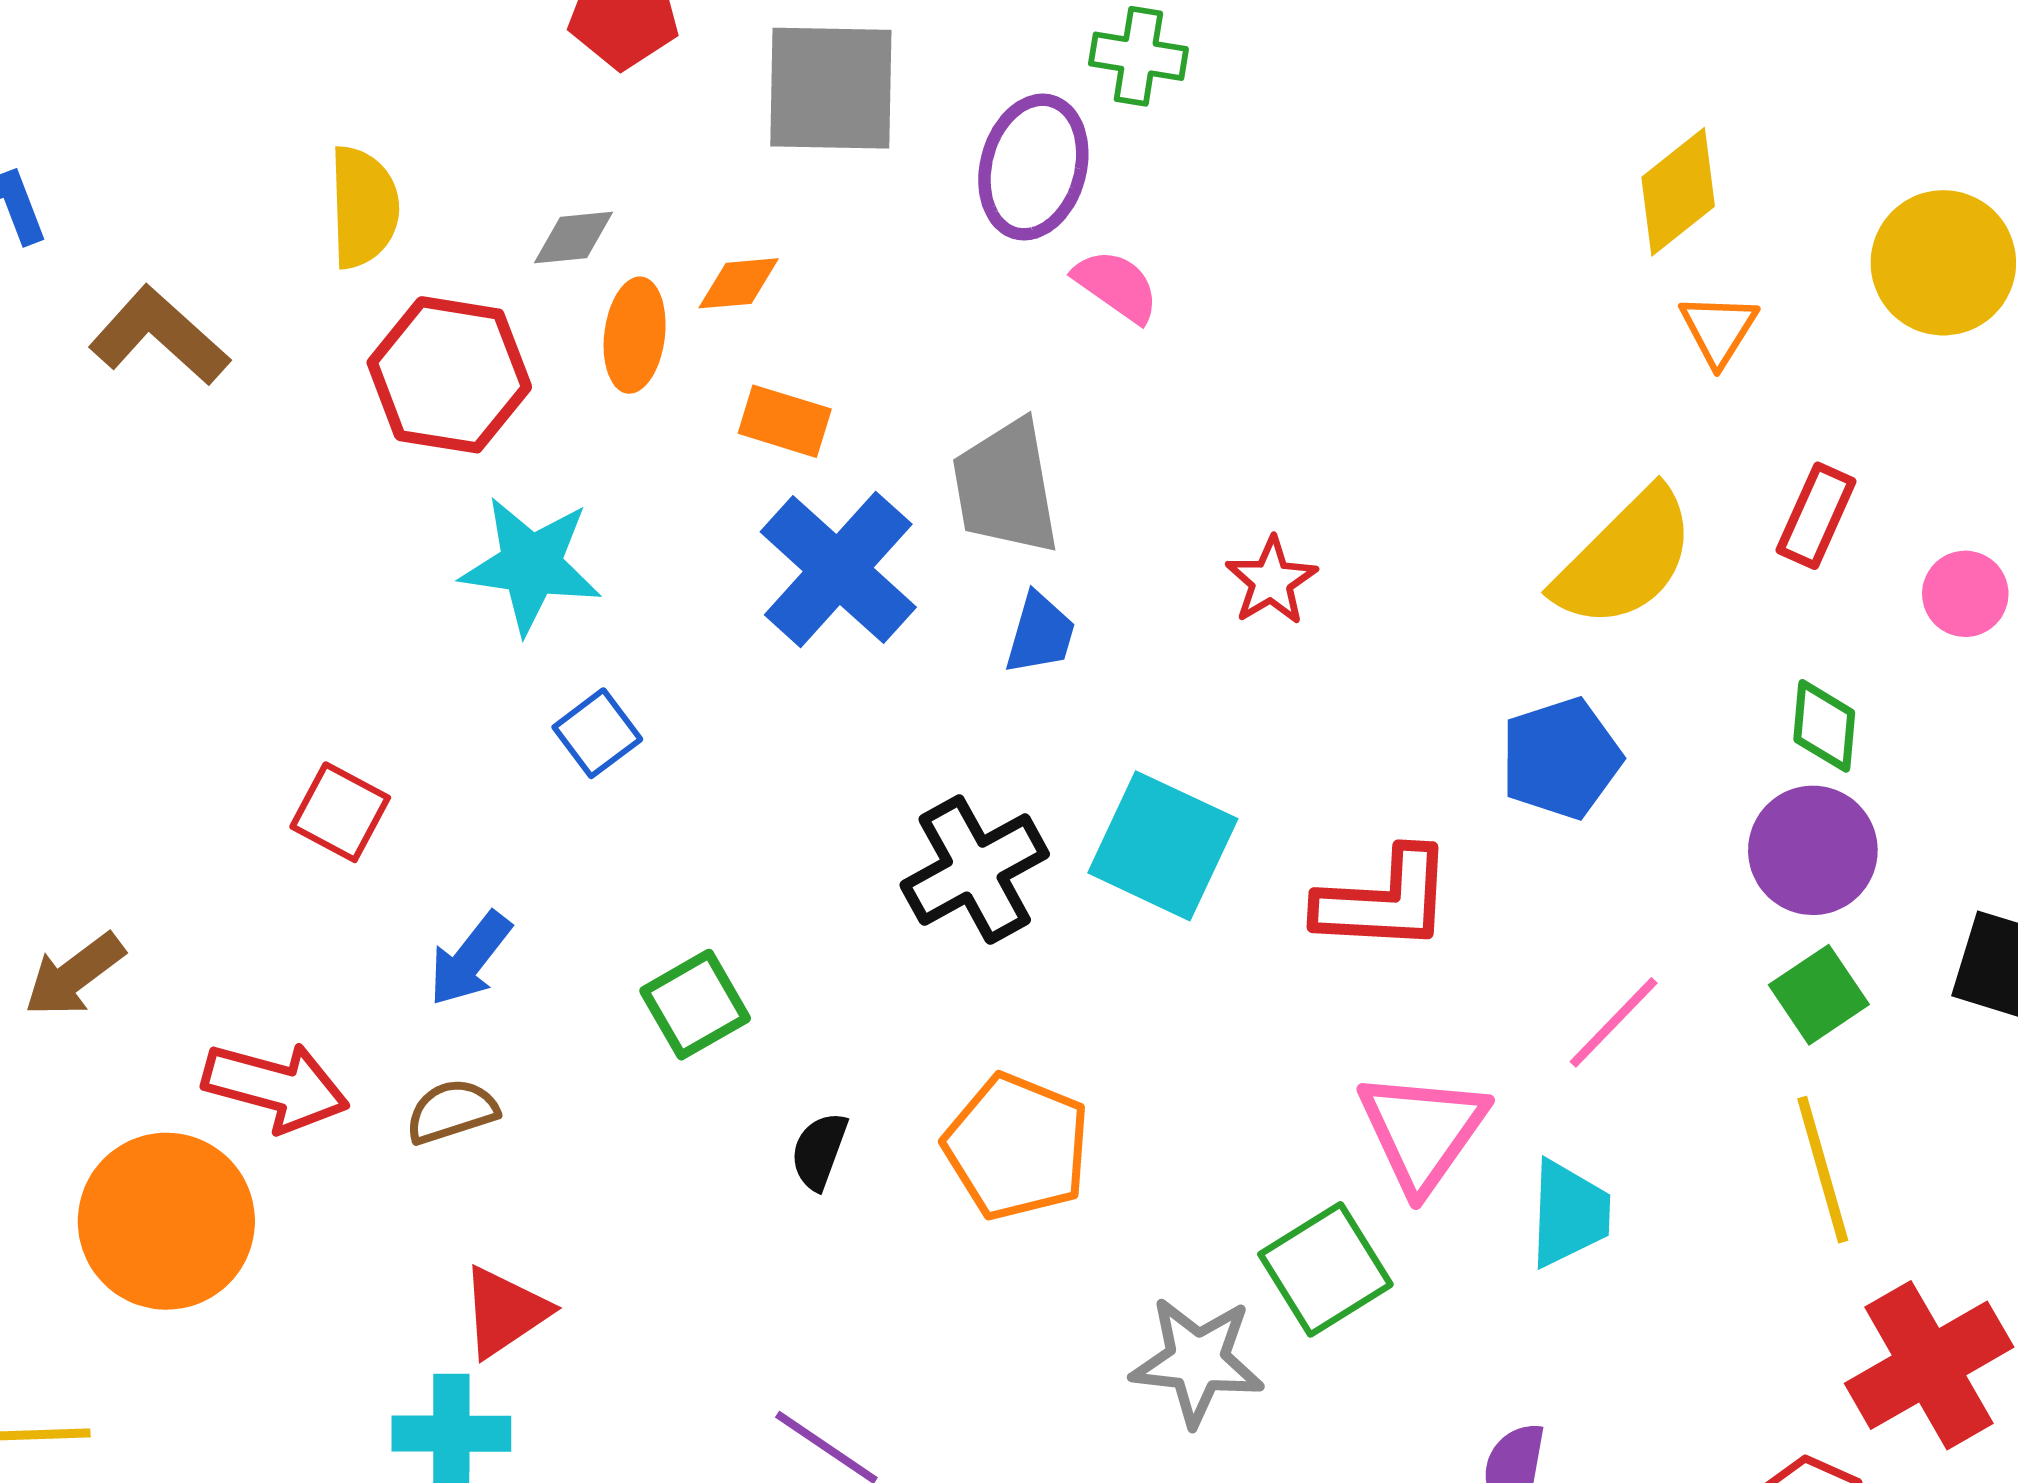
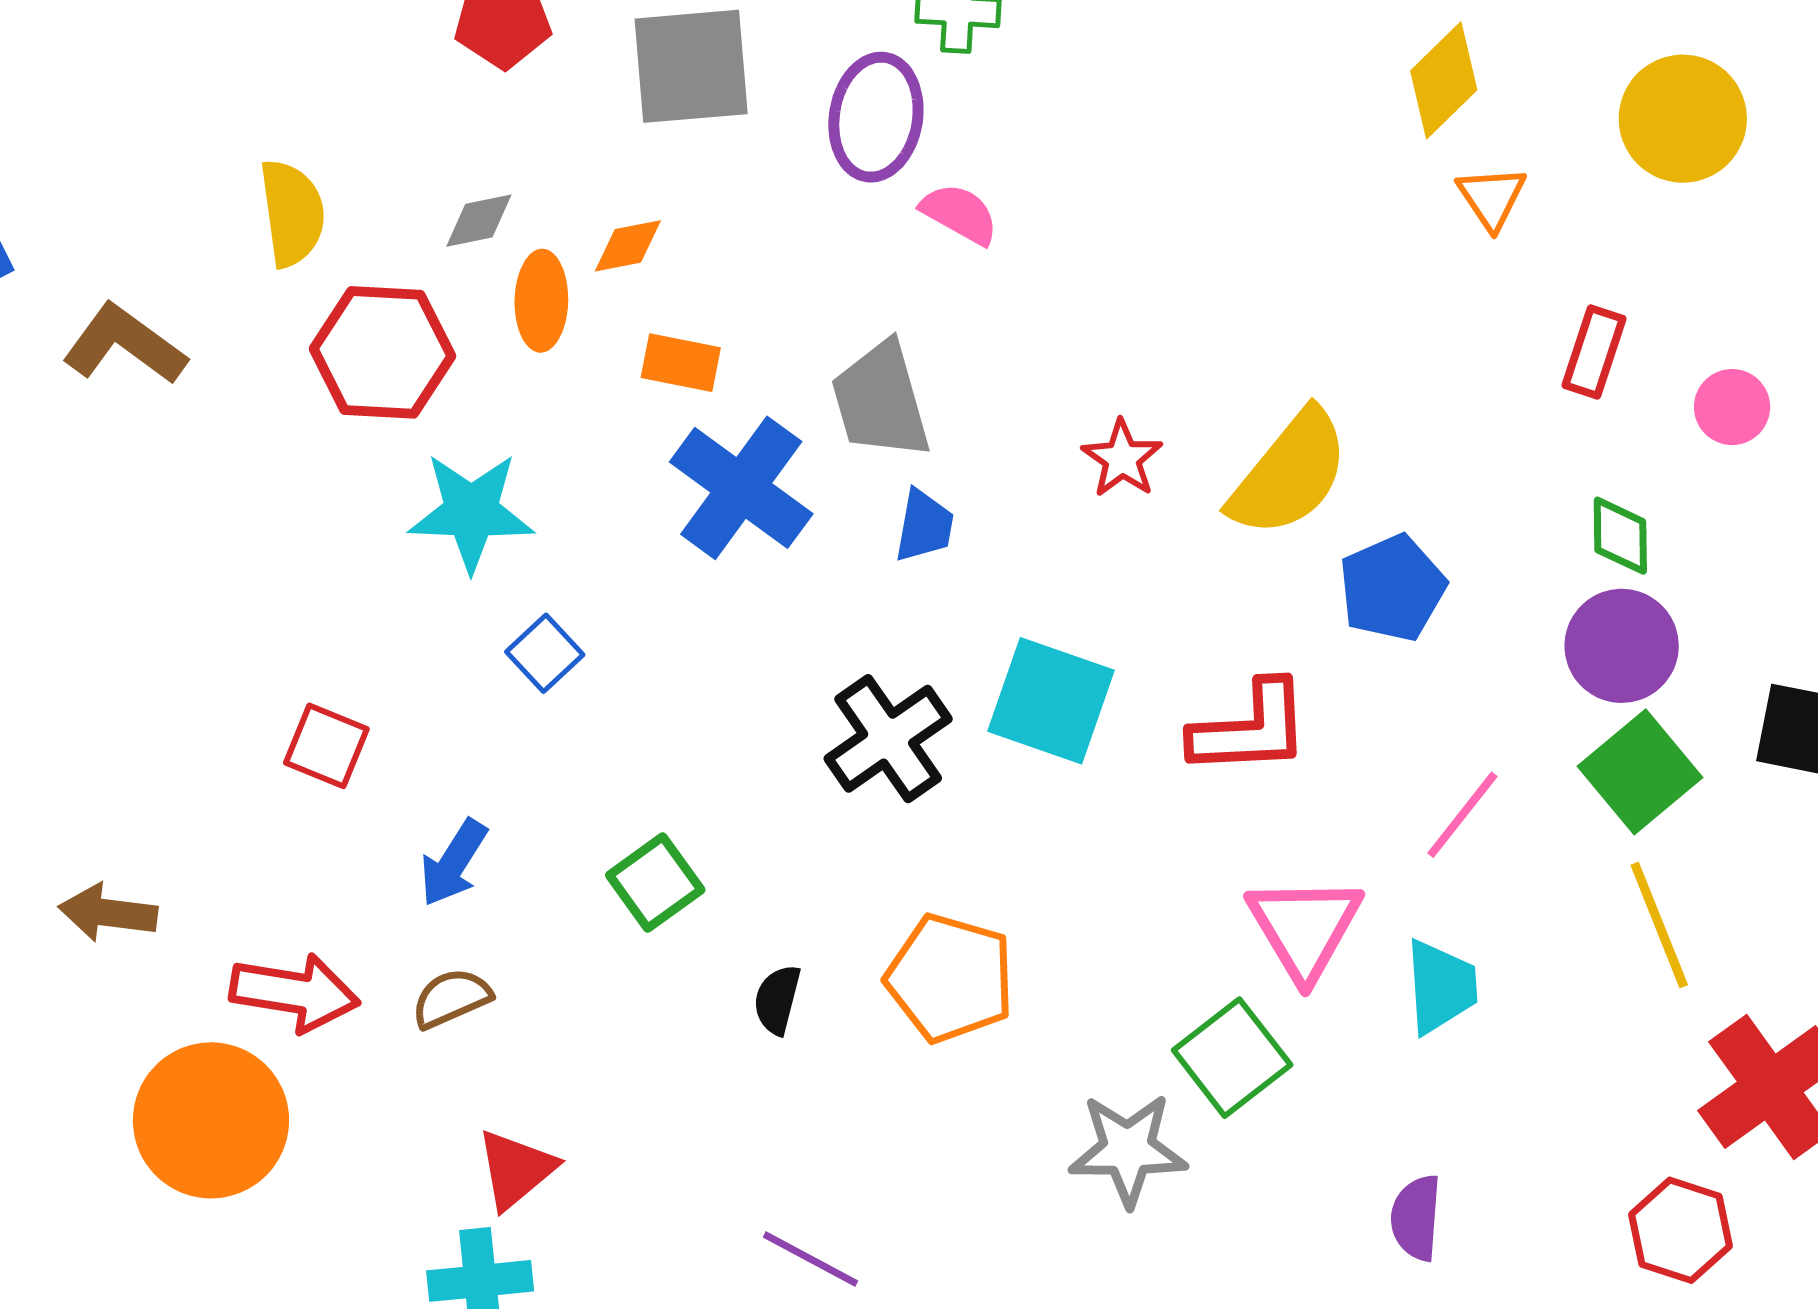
yellow semicircle: (1625, 559) -> (1289, 474), moved
brown arrow: (74, 975) -> (108, 913), turned 50
green square: (1819, 995) -> (1640, 772), size x1.4

